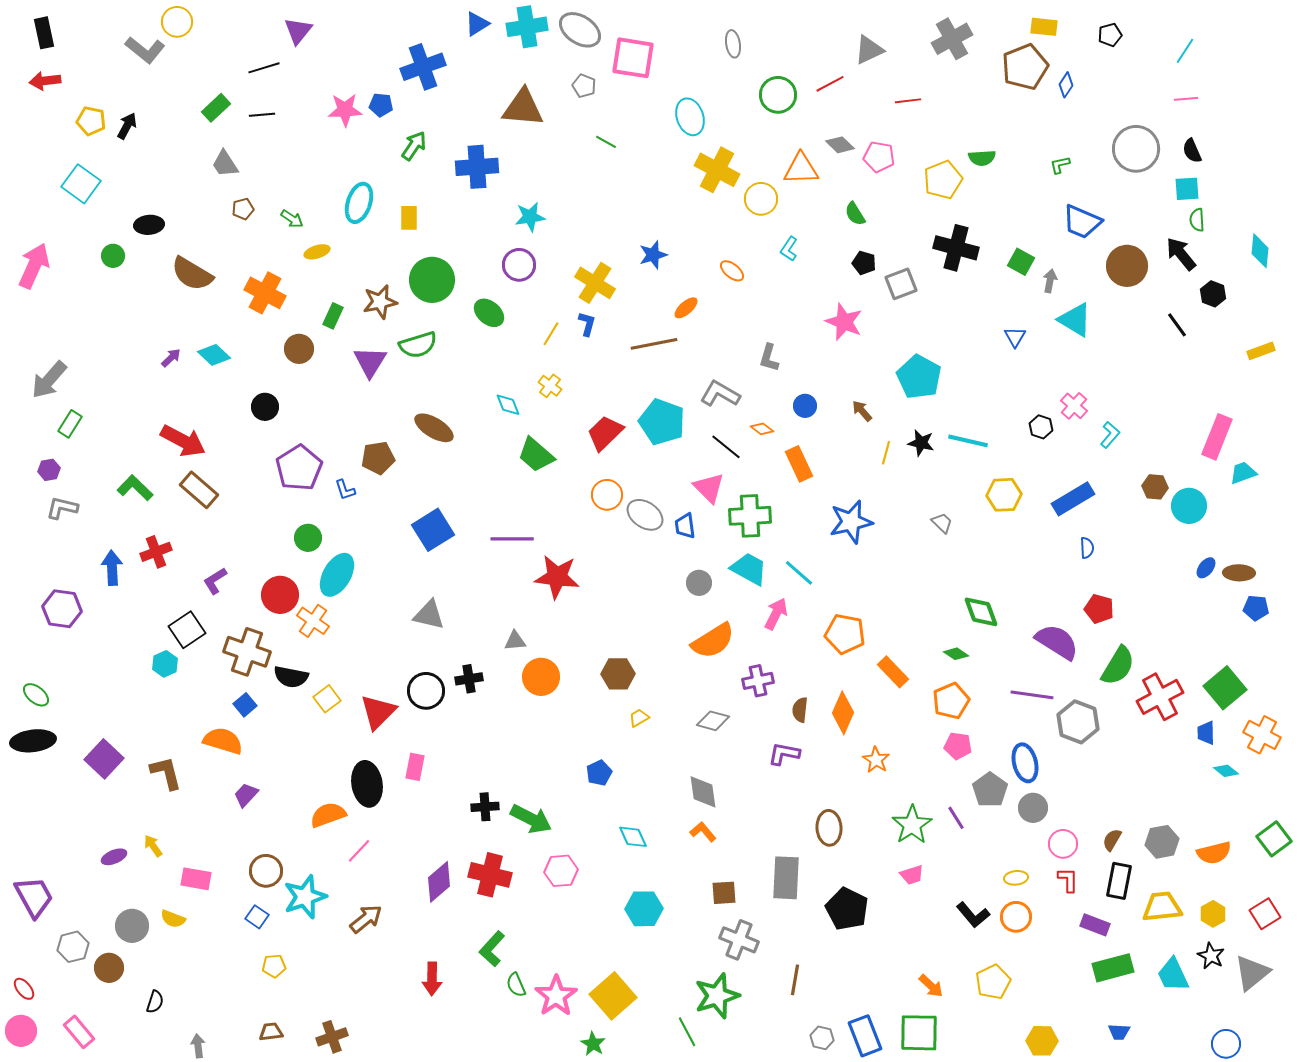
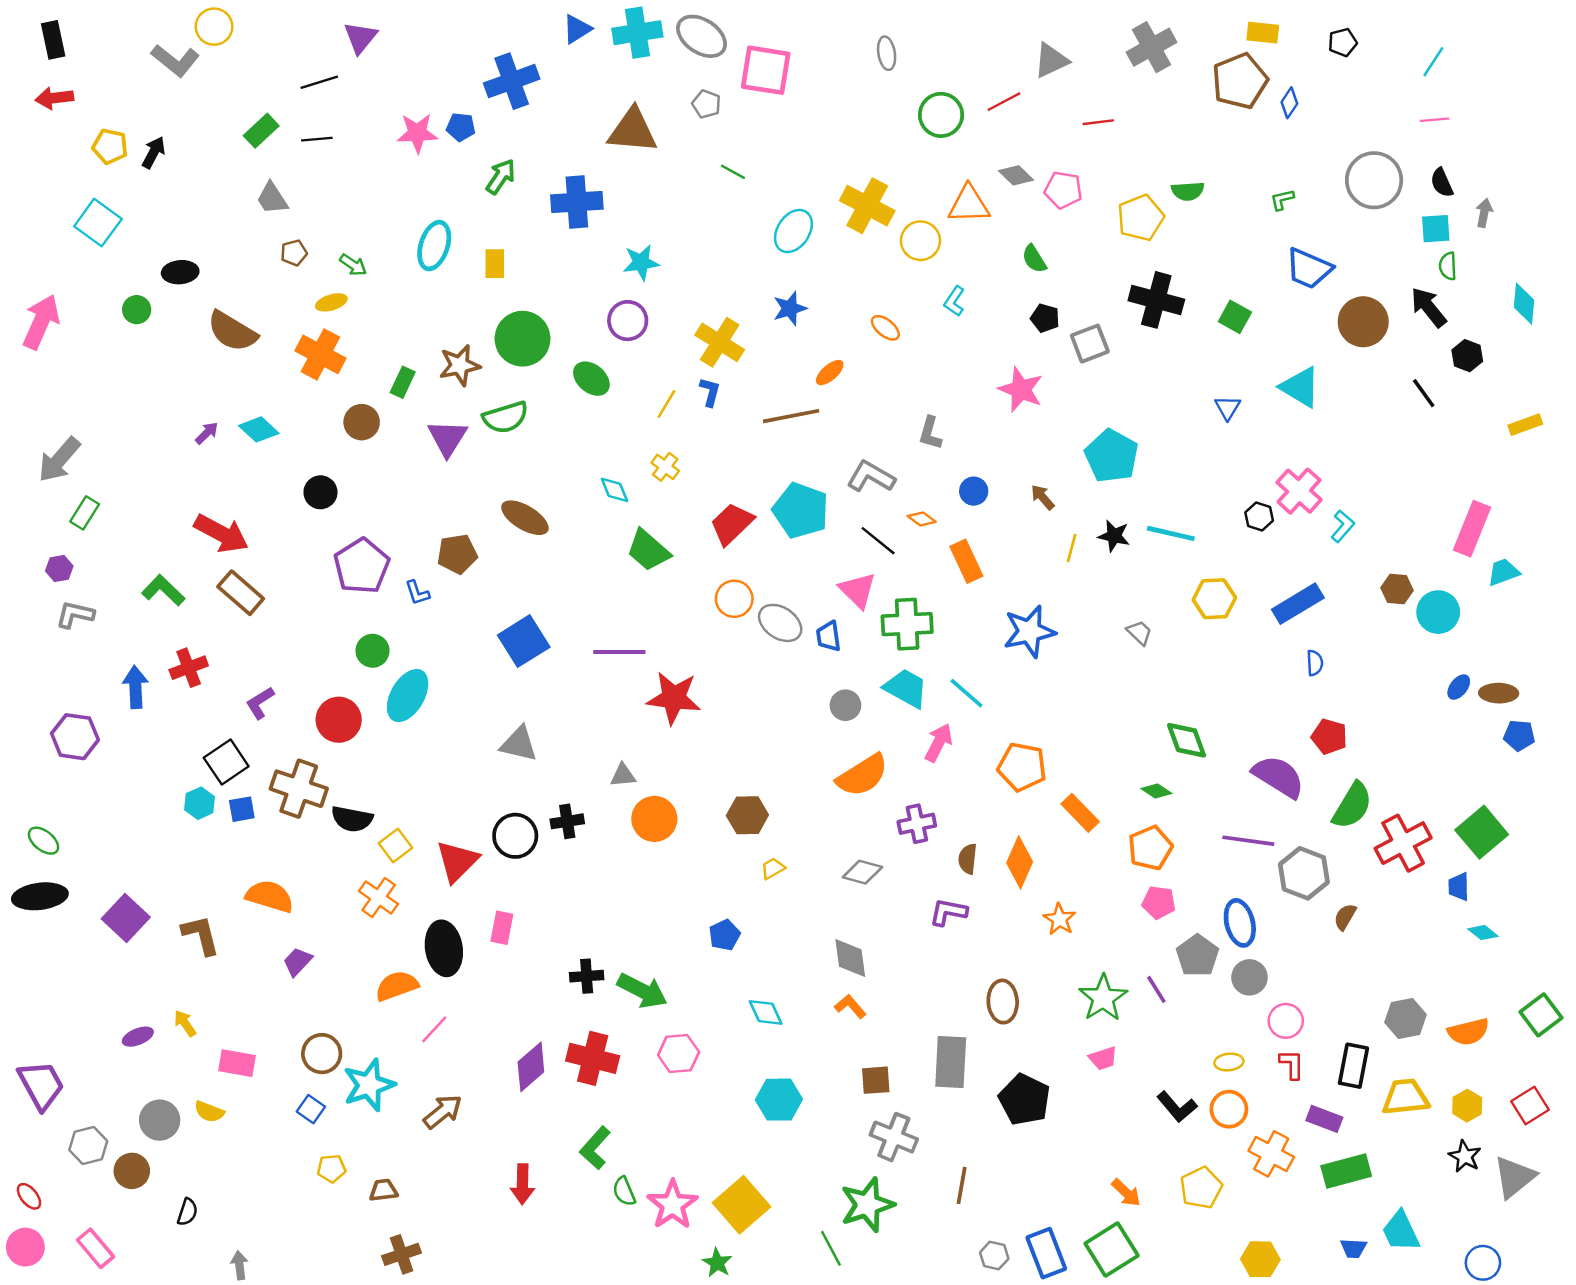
cyan ellipse: (690, 117) -> (793, 231), moved, turned 51
yellow ellipse: (317, 252) -> (331, 302), moved
gray arrow: (1050, 281) -> (1484, 213), moved
pink cross: (1074, 406) -> (1299, 491), size x1.4
orange cross: (313, 621) -> (379, 898), moved
blue square: (245, 705) -> (242, 809), moved, turned 30
orange cross: (1262, 735) -> (1271, 1154), moved
brown semicircle: (1112, 840) -> (1345, 917), moved
cyan trapezoid: (1173, 975) -> (1401, 1231), moved
brown trapezoid: (271, 1032) -> (383, 1190), moved
green square: (919, 1033) -> (1112, 1250), turned -33

